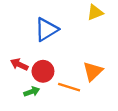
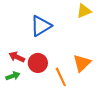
orange line: (69, 87) -> (61, 77), turned 48
green arrow: (32, 92) -> (13, 76), moved

